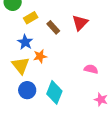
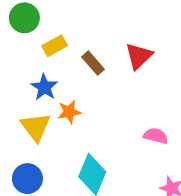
blue circle: (27, 90) -> (27, 179), moved

